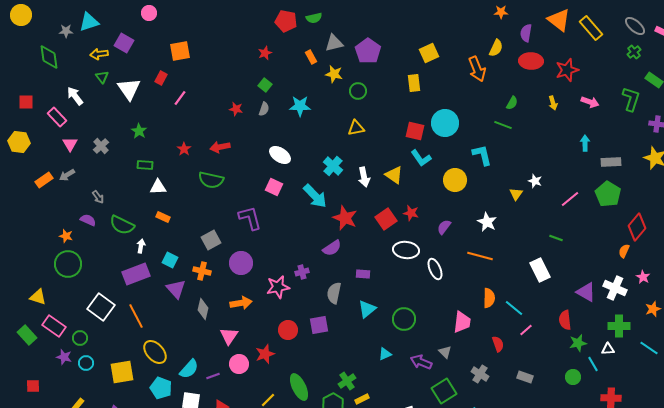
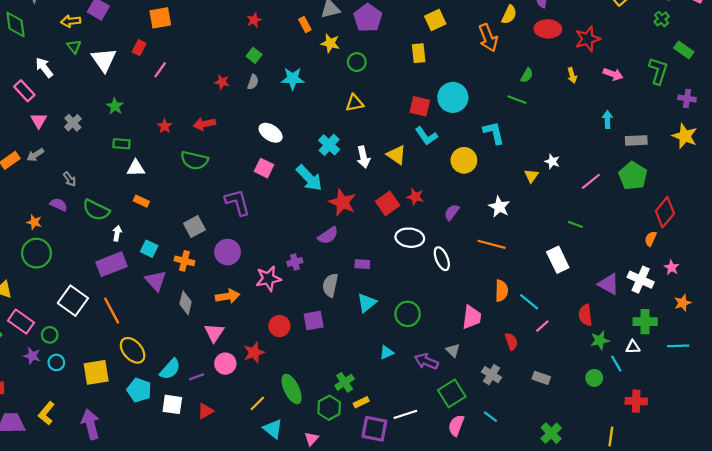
cyan line: (649, 348) -> (678, 346), turned -36

